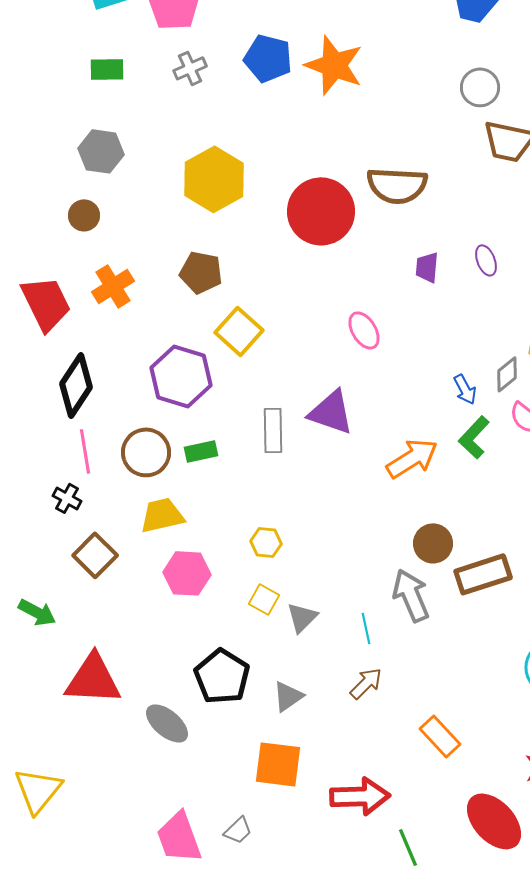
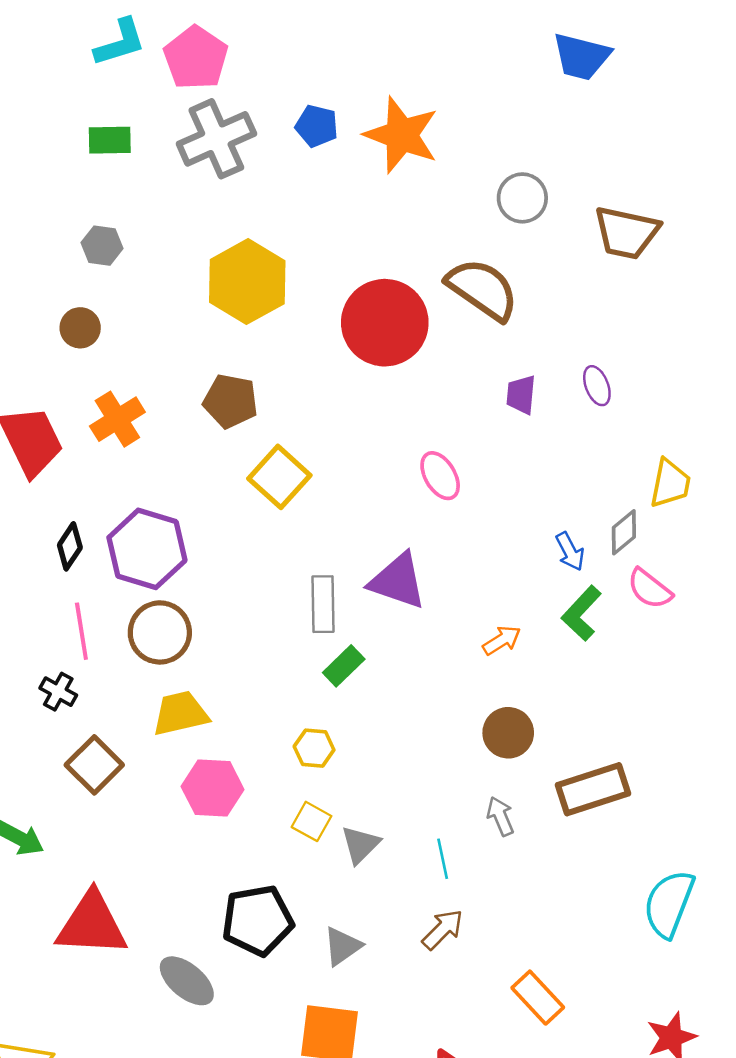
blue pentagon: (268, 58) -> (317, 126), size x0.7
gray cross: (190, 68) -> (216, 139), size x1.8
gray circle: (480, 87) -> (522, 198), moved
gray hexagon: (101, 151) -> (102, 246), size x0.7
brown semicircle: (397, 185) -> (482, 289), turned -148
purple hexagon: (181, 376) -> (147, 549), moved
black diamond: (76, 385) -> (70, 546), size x0.6
green rectangle: (201, 451) -> (344, 666), moved, turned -32
orange arrow: (412, 458) -> (502, 640), size x0.6
brown circle: (433, 543) -> (508, 733), moved
gray arrow: (411, 595) -> (500, 816), size x0.6
black pentagon: (222, 676) -> (258, 920), turned 30

